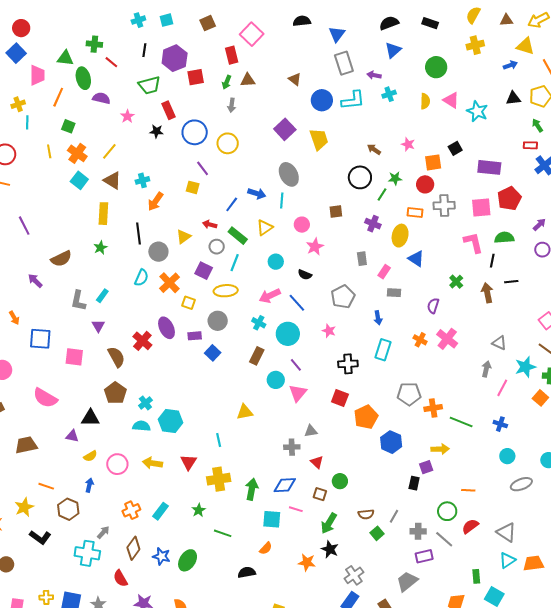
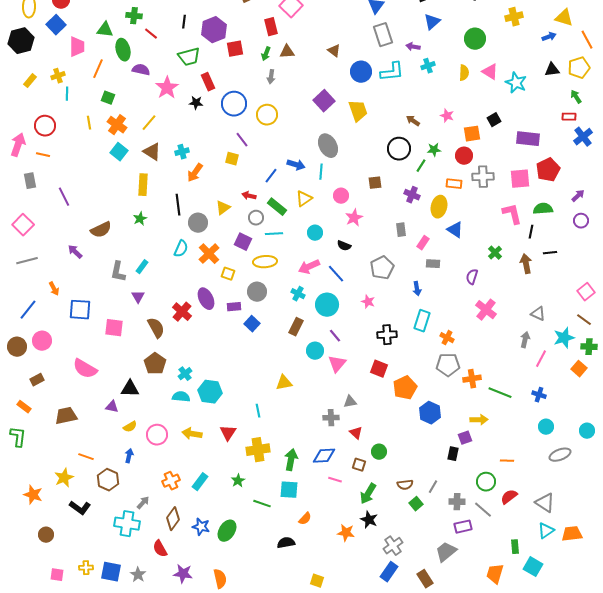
pink star: (127, 116) -> (167, 88), size x1.6
cyan line: (235, 263) -> (274, 234), turned 66
orange cross: (420, 340) -> (447, 338), moved
cyan square: (272, 519) -> (289, 490), moved

